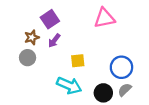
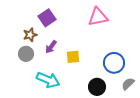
purple arrow: (54, 41) -> (51, 47), moved
cyan arrow: (69, 85) -> (48, 80), moved
gray semicircle: (125, 90) -> (128, 84), moved

